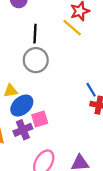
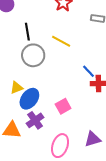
yellow line: (72, 28) -> (61, 41), moved
pink square: (40, 119) -> (63, 106), moved

